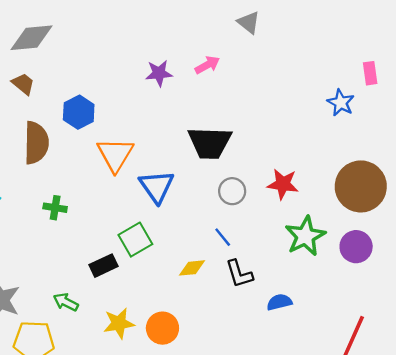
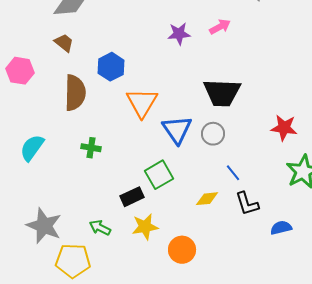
gray circle: (232, 191) -> (213, 134), moved
yellow star: (119, 323) -> (145, 227), moved

